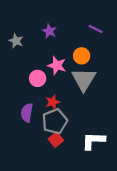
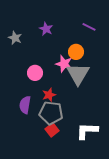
pink star: (57, 66) -> (64, 64), moved
gray pentagon: (55, 121) -> (51, 113), turned 30

